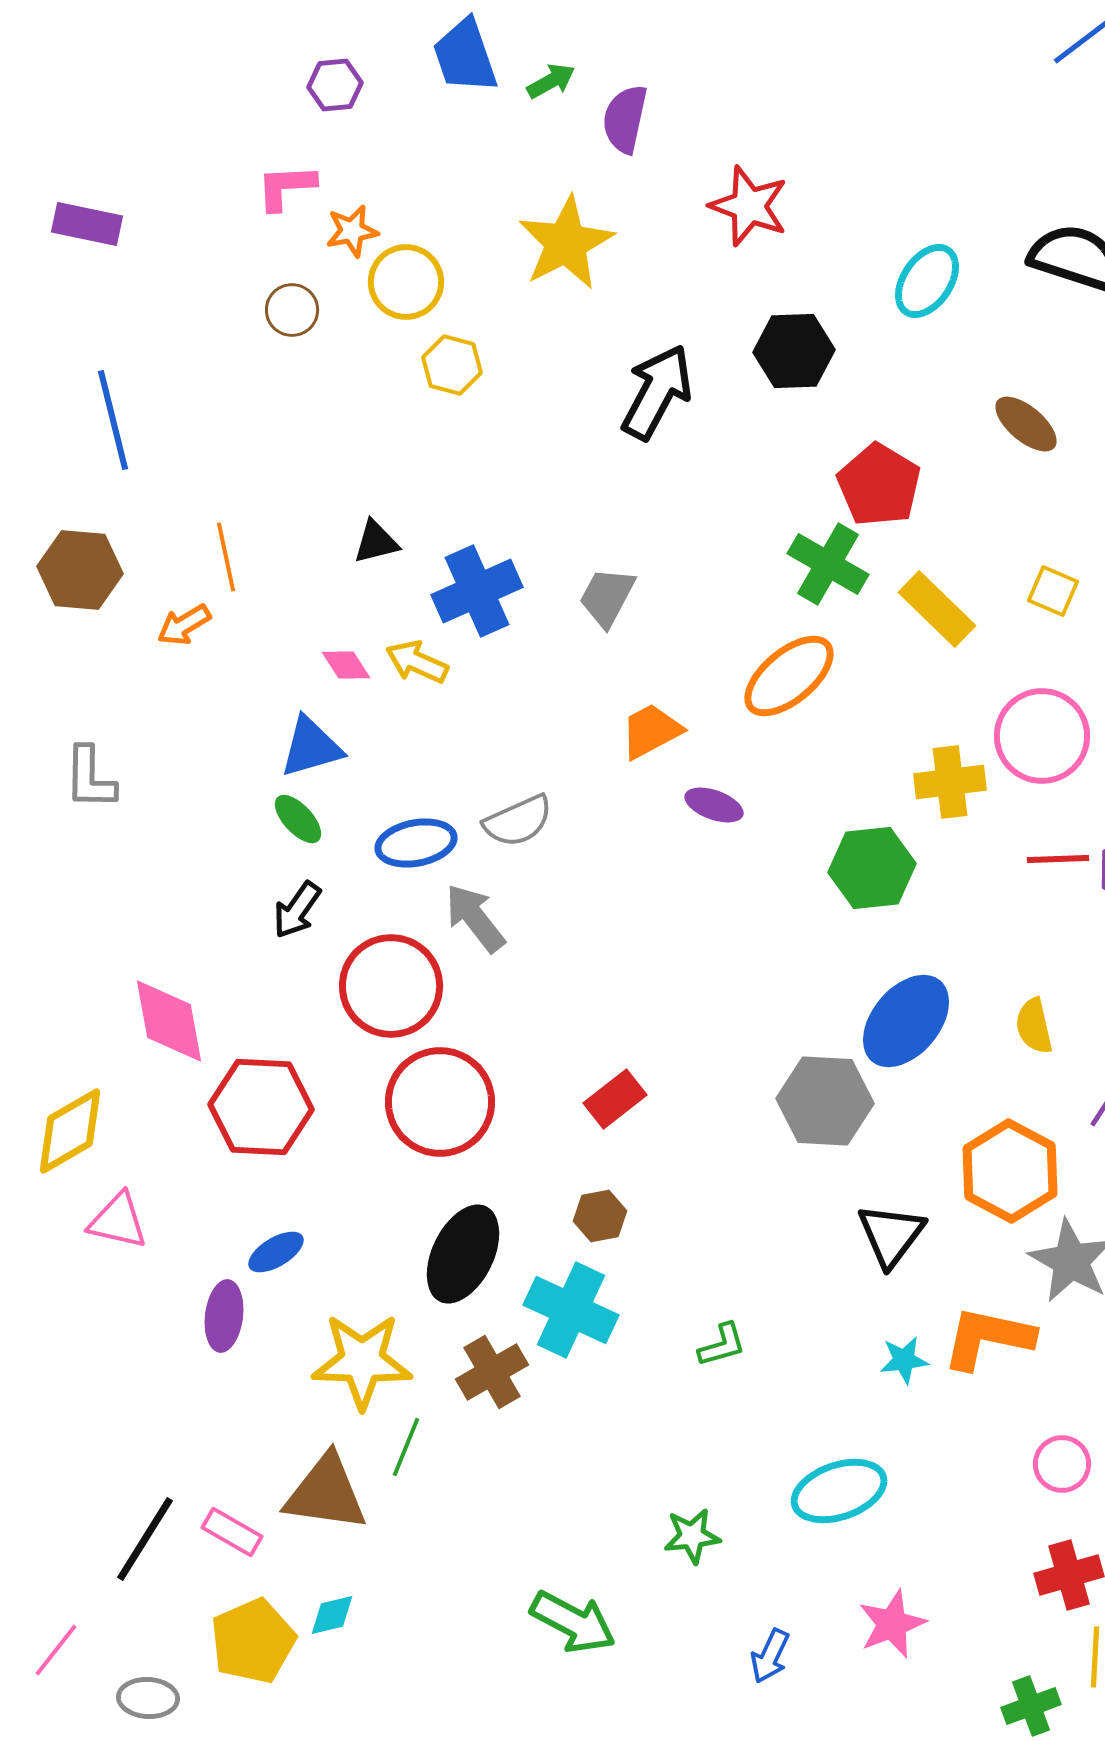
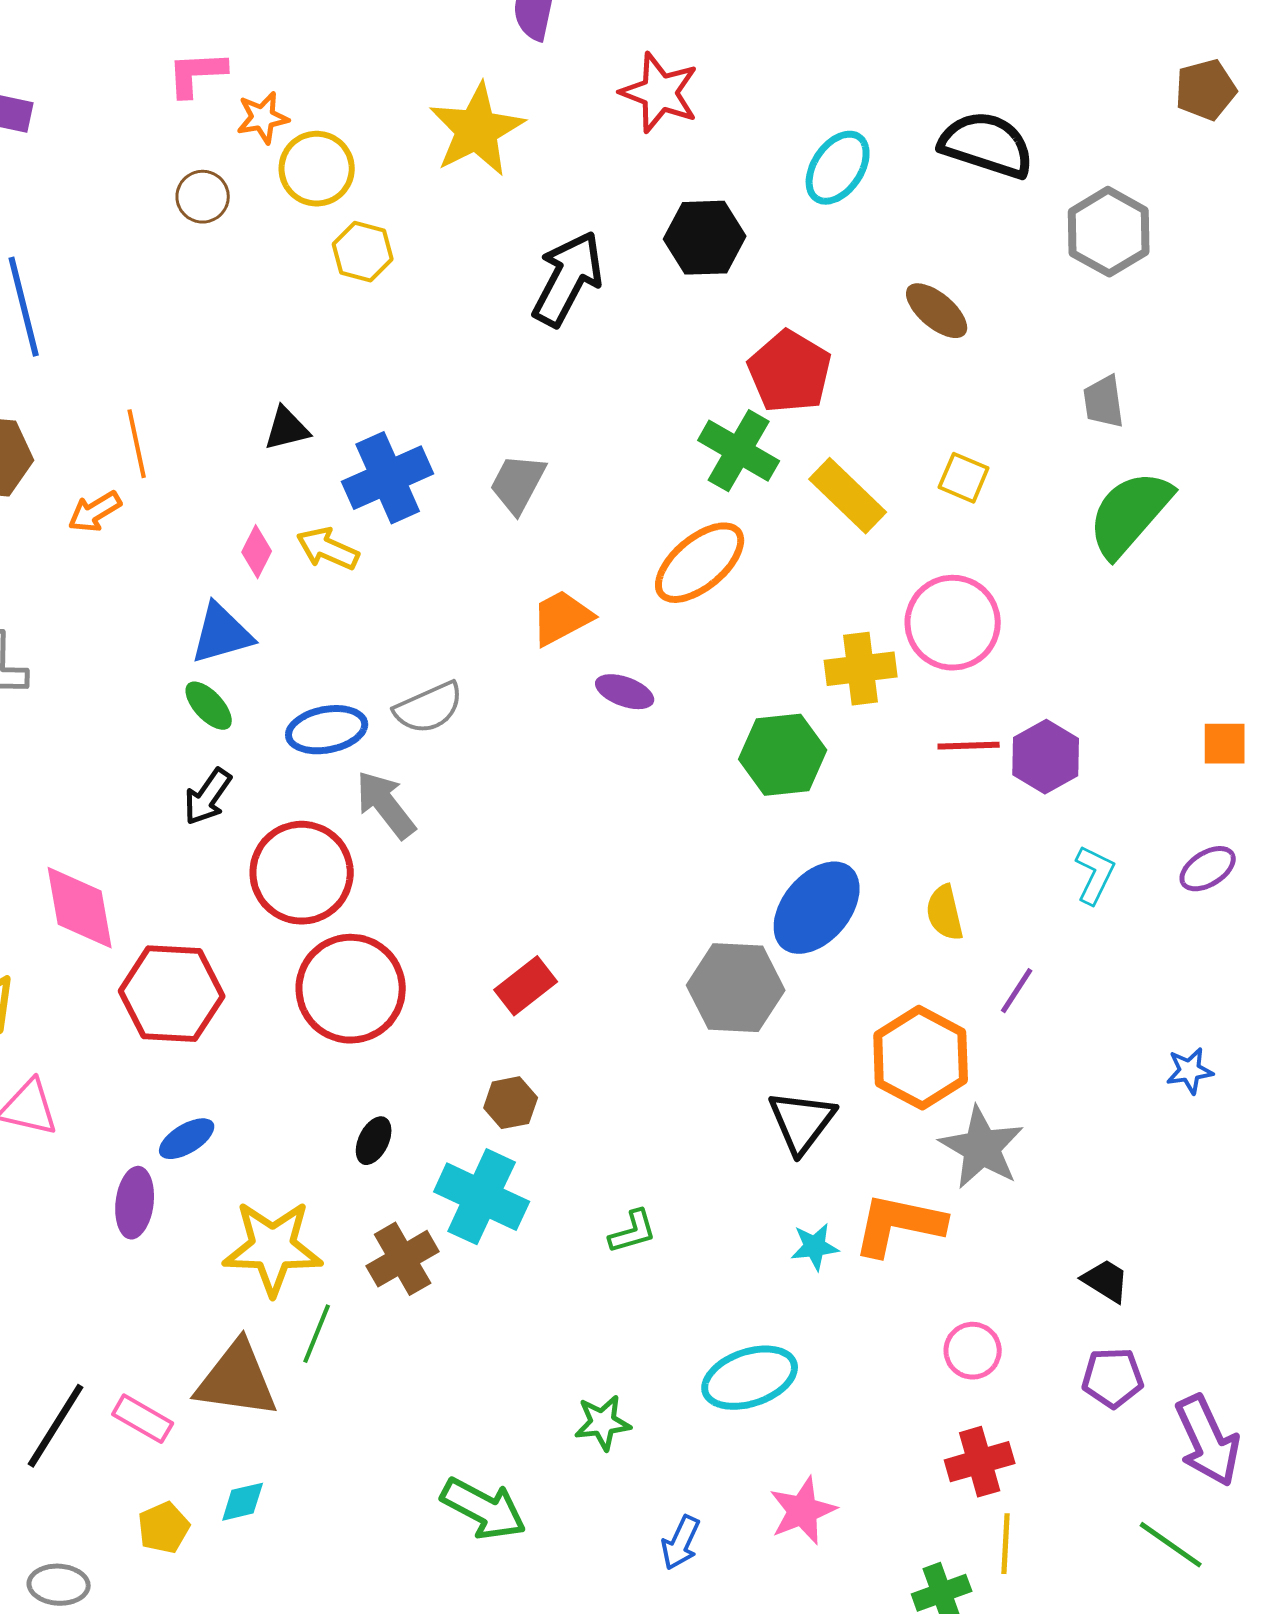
pink diamond: (346, 665) -> (257, 552), turned 60
black ellipse: (463, 1254) -> (374, 1141), size x0.5
yellow pentagon: (253, 1641) -> (164, 1528), size x0.6

